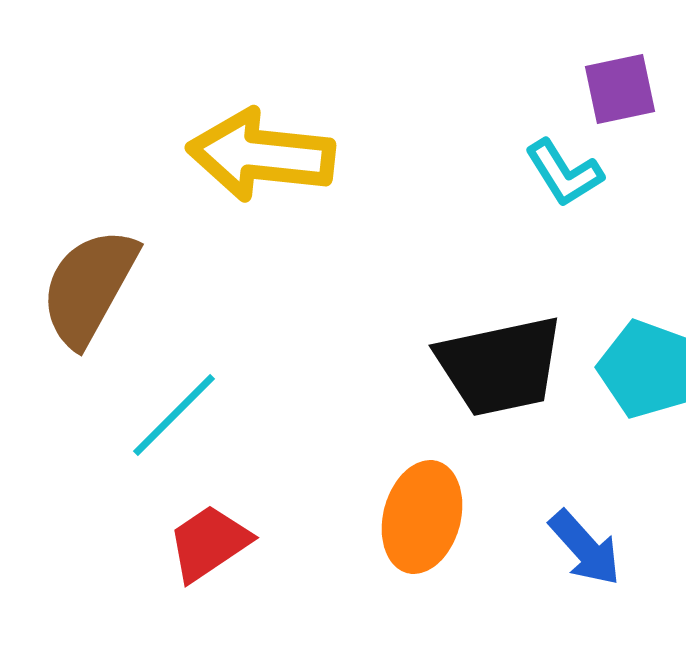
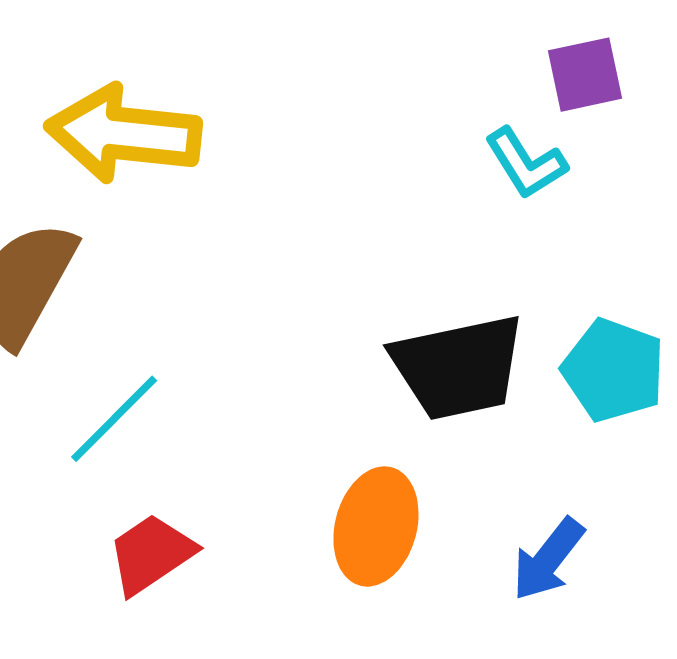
yellow arrow: (261, 155) -> (124, 134), moved
blue arrow: (585, 548) -> (548, 559), turned 80

